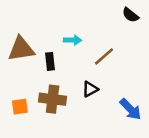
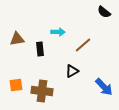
brown triangle: (21, 49) -> (17, 39), size x0.7
brown cross: (53, 99) -> (42, 91), moved

